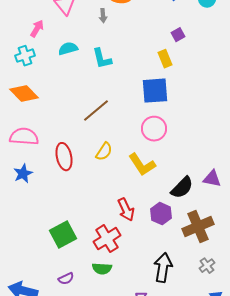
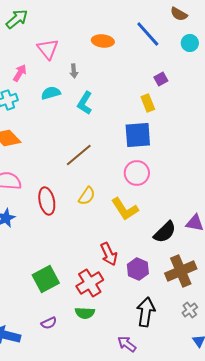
gray arrow: (103, 16) -> (74, 71), moved
cyan L-shape: (102, 59) -> (85, 103), turned 45
purple hexagon: (161, 214) -> (138, 269), moved

